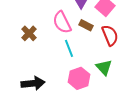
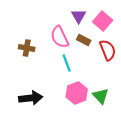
brown cross: (29, 33) -> (27, 48), turned -35
green triangle: (104, 67) -> (101, 96), moved

